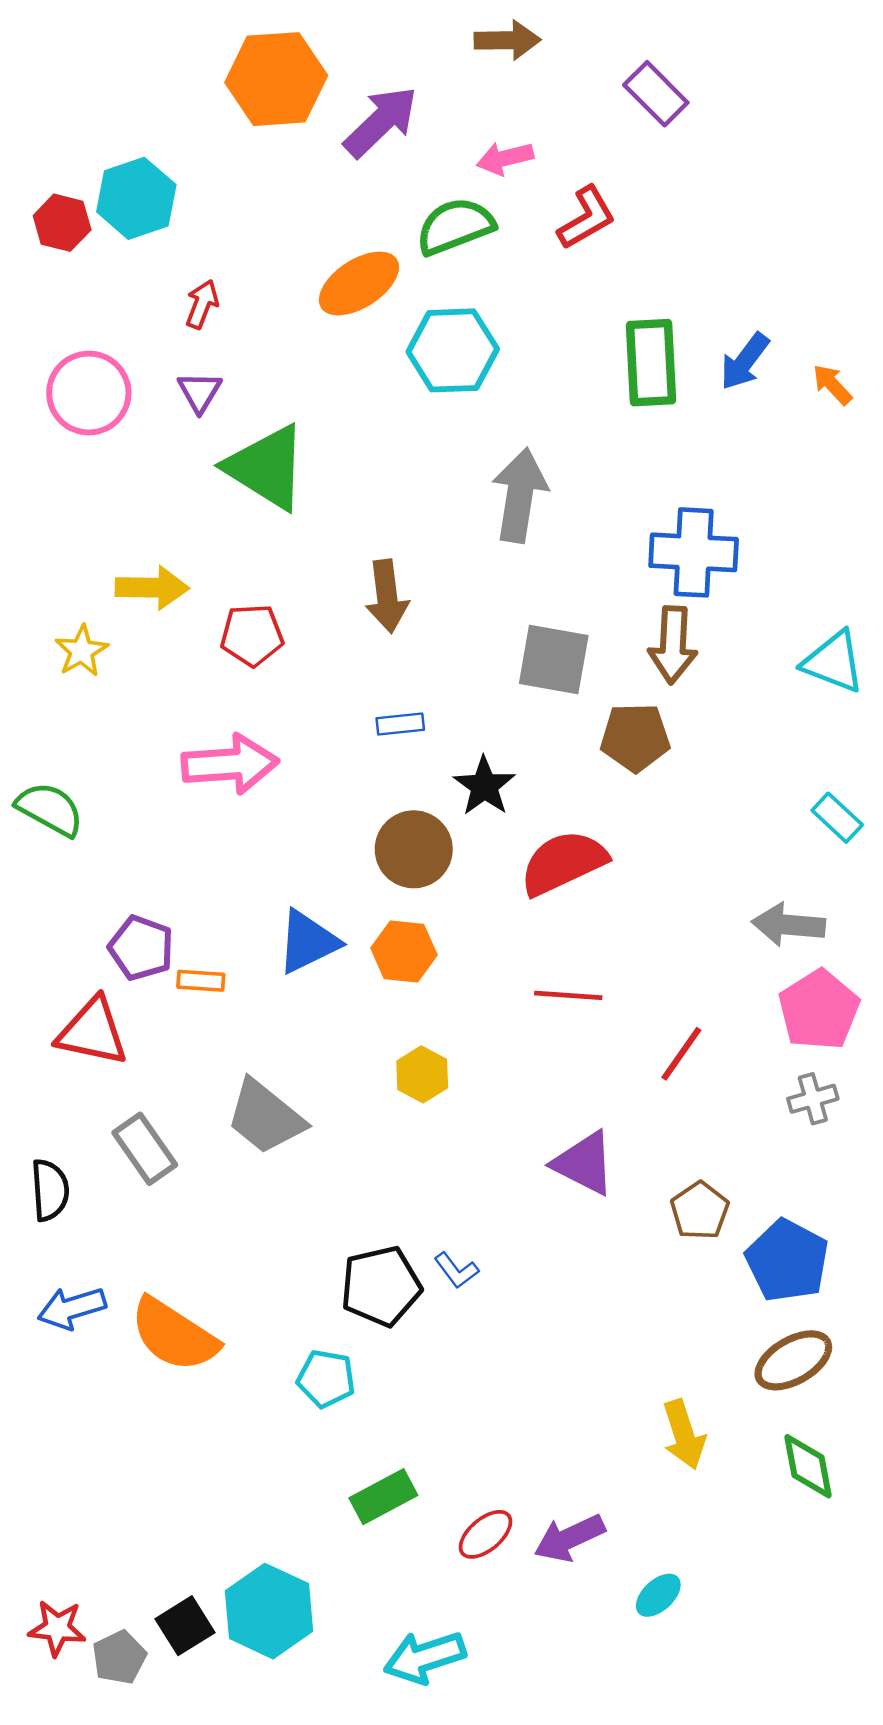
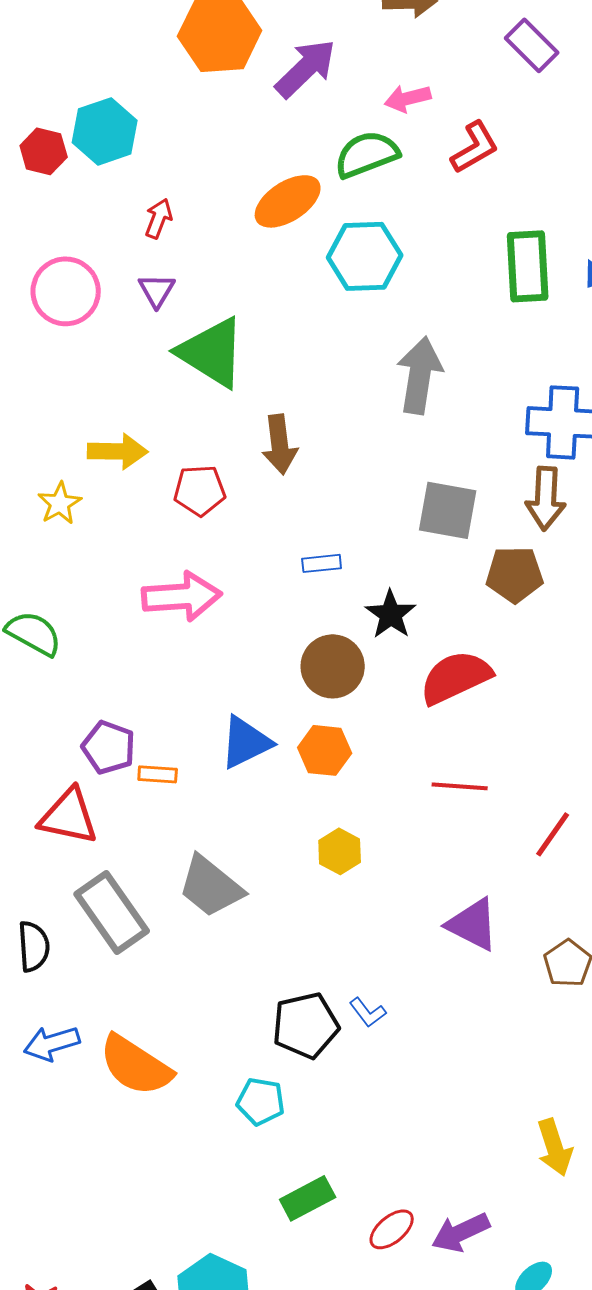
brown arrow: (387, 596) -> (280, 444), moved
gray rectangle: (145, 1149) -> (112, 912), size x1.4

